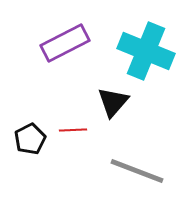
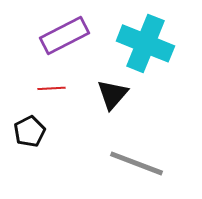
red line: (73, 130) -> (51, 88), moved

